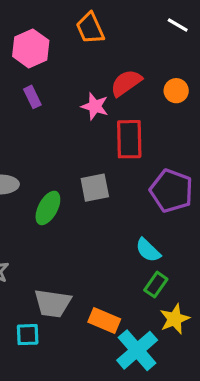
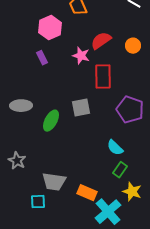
pink hexagon: (31, 48) -> (50, 28), moved
purple rectangle: (32, 97) -> (42, 58), moved
yellow star: (175, 319) -> (132, 192), turned -30

